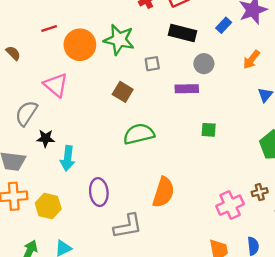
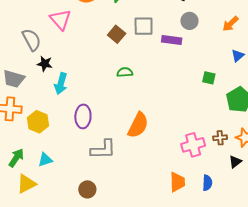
gray square: (152, 64) -> (144, 26), moved, size x1.5
gray semicircle: (26, 113) -> (32, 40), turned 110
green square: (209, 130) -> (209, 78), moved
green semicircle: (139, 134) -> (125, 72), size x0.6

